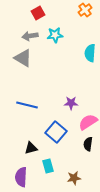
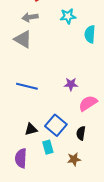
cyan star: (55, 35) -> (68, 16), moved
blue square: (56, 132) -> (56, 125), moved
black semicircle: (88, 144) -> (81, 133), moved

